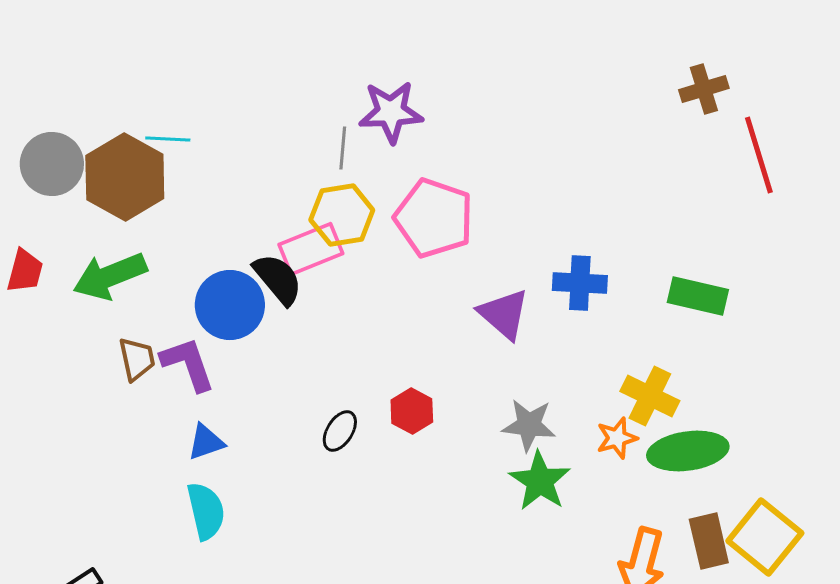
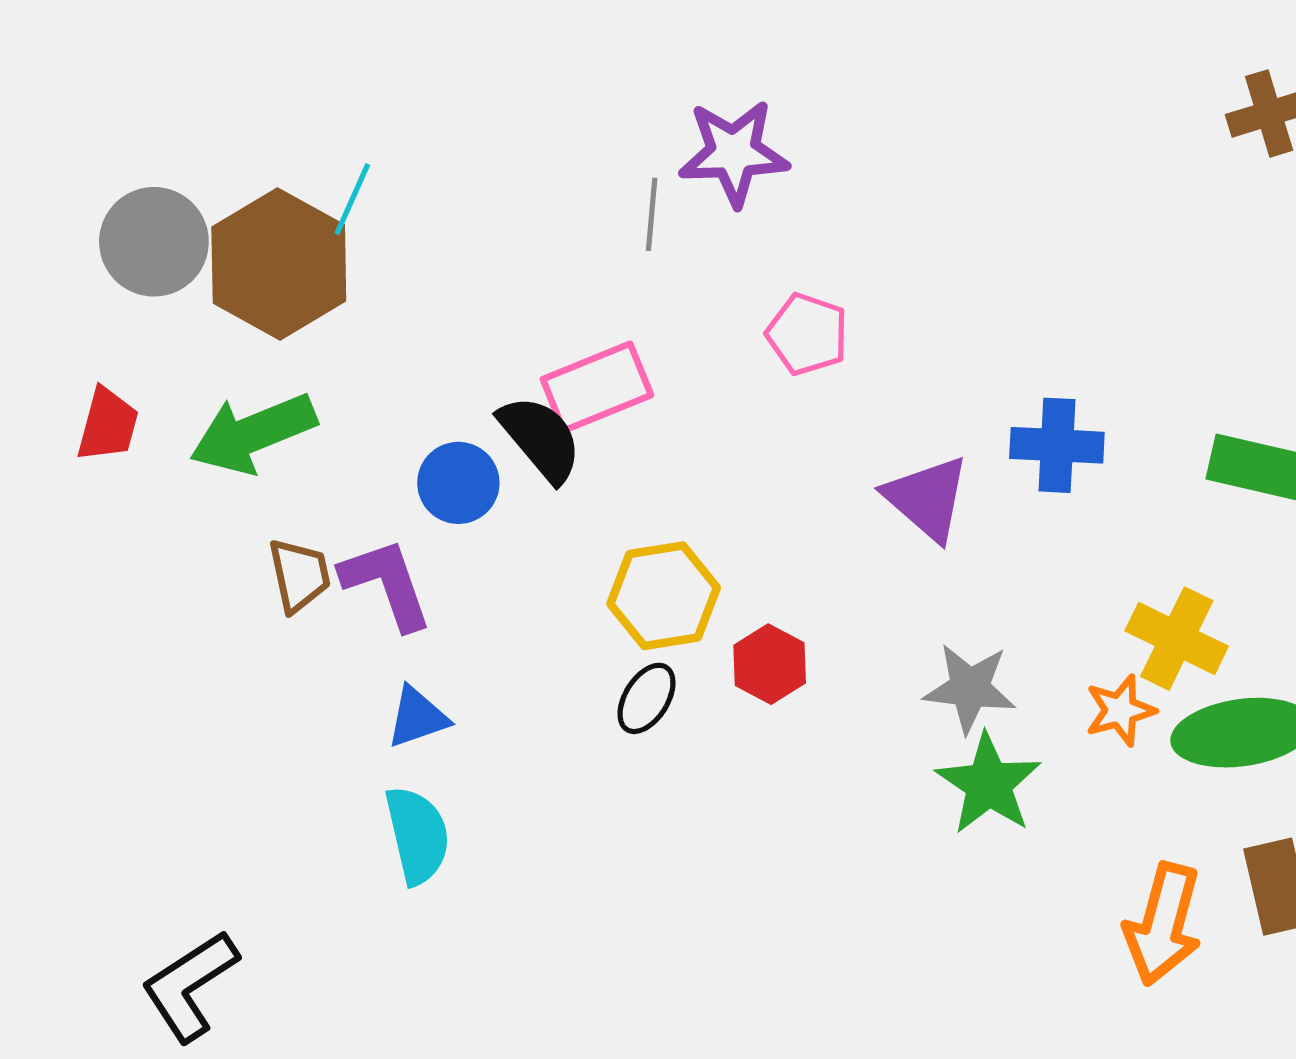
cyan line: (168, 139) -> (352, 199), turned -69
yellow hexagon: (342, 215) -> (664, 596), moved
pink pentagon: (434, 218) -> (807, 334), size x0.6
blue circle: (230, 305) -> (458, 483), size x0.7

